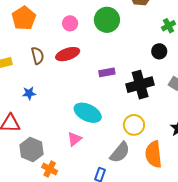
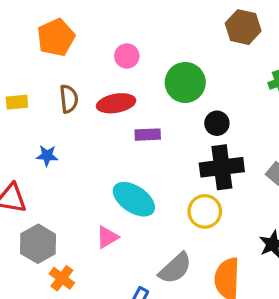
green circle: (107, 20) -> (185, 82), moved
black circle: (159, 51) -> (217, 123), moved
purple rectangle: (107, 72) -> (148, 135), moved
yellow circle: (134, 125) -> (205, 211), moved

